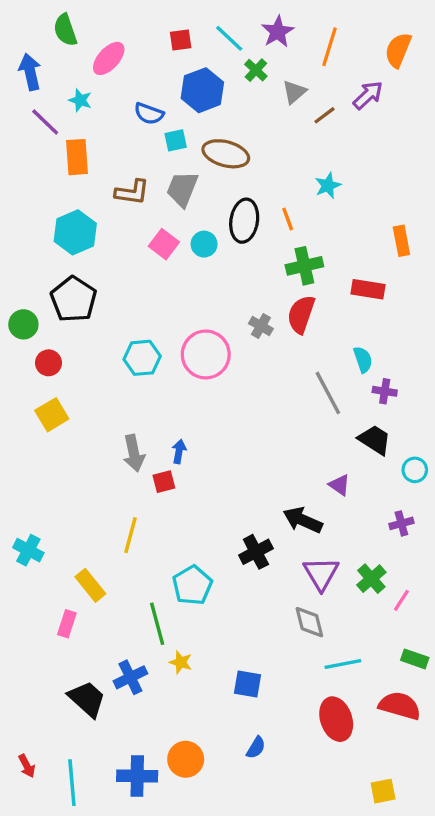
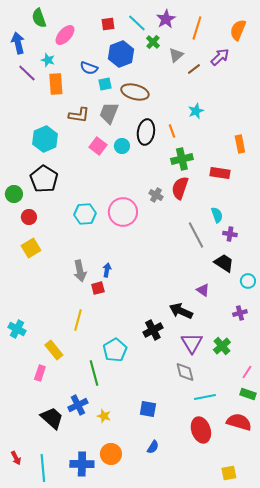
orange rectangle: (77, 157) -> (56, 84), moved
pink line: (401, 600) -> (247, 372), moved
yellow star: (181, 662) -> (104, 416), moved

